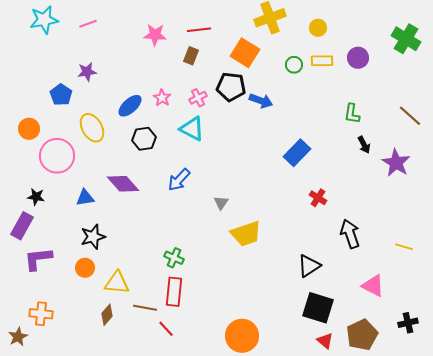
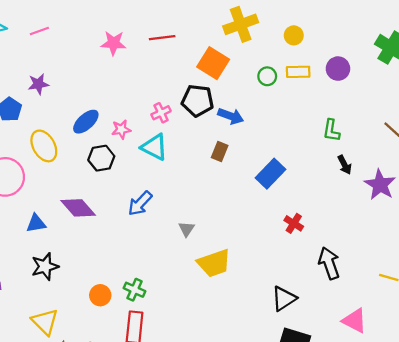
brown rectangle: (191, 56) -> (220, 151), moved
pink star: (162, 98) -> (121, 129), moved, turned 30
orange circle: (85, 268) -> (100, 295), moved
yellow triangle: (117, 283) -> (45, 322), moved, turned 40

